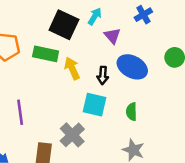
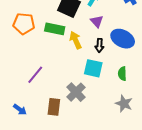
purple triangle: (112, 36) -> (97, 21), moved
purple line: (20, 112) -> (35, 75), turned 48

